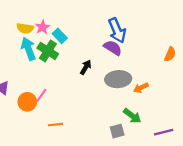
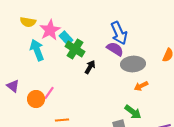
pink star: (42, 27) -> (50, 30), size x1.5
yellow semicircle: (25, 28) -> (28, 22), moved
green cross: (48, 51) -> (75, 49), moved
gray ellipse: (118, 79) -> (133, 64), moved

